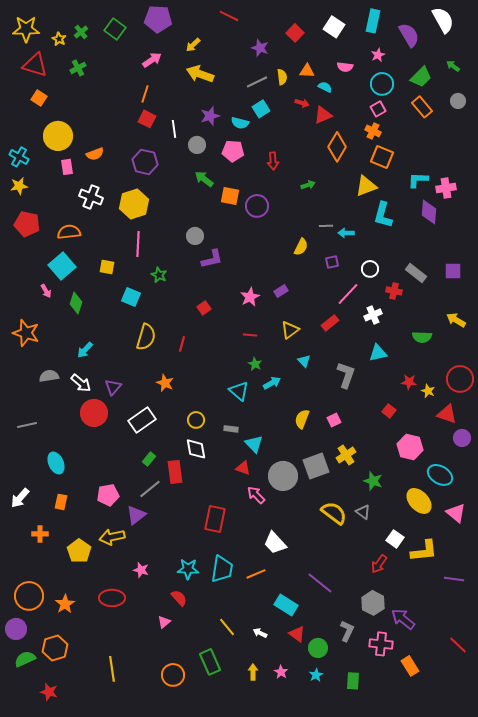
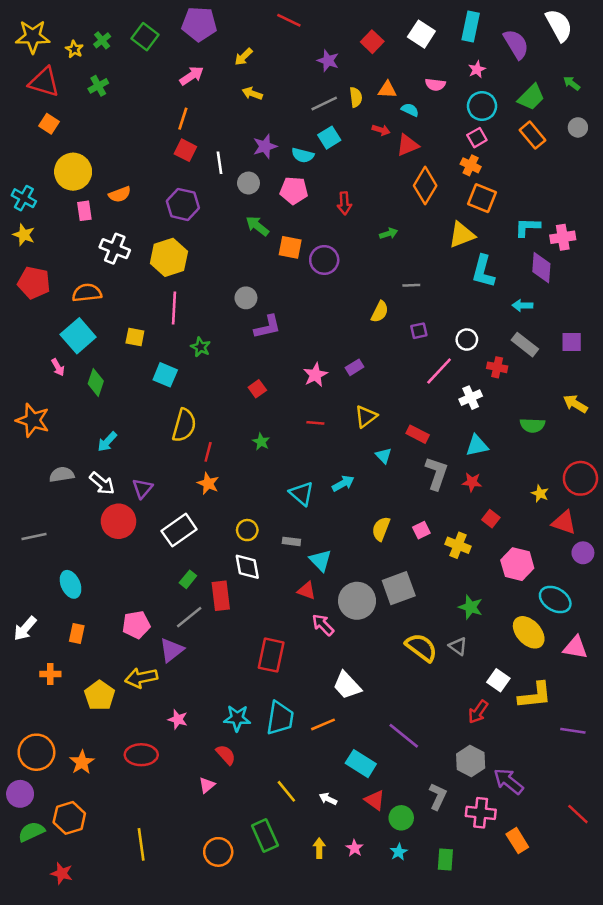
yellow arrow: (200, 74) -> (252, 93), size x0.6
yellow star: (19, 186) -> (24, 235), turned 30
cyan arrow: (346, 233) -> (522, 305), moved
red rectangle: (330, 323) -> (418, 434), moved, turned 66
red line: (182, 344) -> (208, 452), moved
green star: (255, 364) -> (261, 442), moved
red star: (409, 382) -> (472, 482), moved
yellow cross: (346, 455) -> (458, 545), moved, turned -36
pink triangle: (456, 513) -> (575, 647), turned -30

